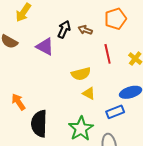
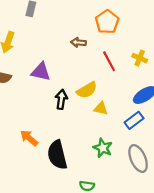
black arrow: (64, 29) -> (61, 99), moved
green star: (81, 129) -> (103, 148), size x0.7

